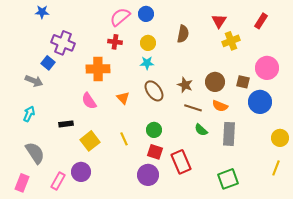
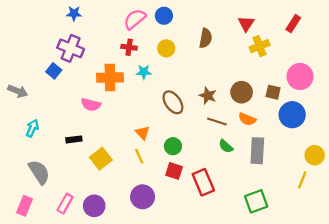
blue star: (42, 12) -> (74, 13), moved
cyan star: (147, 63) -> (144, 72), moved
gray arrow: (34, 81) -> (18, 91), moved
orange triangle: (123, 98) -> (143, 133), moved
pink semicircle: (89, 101) -> (91, 105), moved, turned -42
yellow line: (276, 168) -> (302, 180), moved
purple circle: (81, 172) -> (94, 206), moved
purple circle: (148, 175) -> (143, 197), moved

